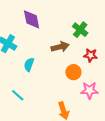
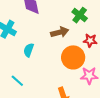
orange circle: (73, 72) -> (73, 57), size x1.5

